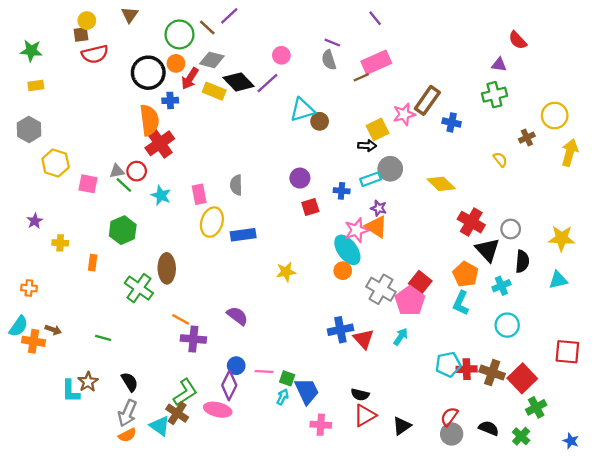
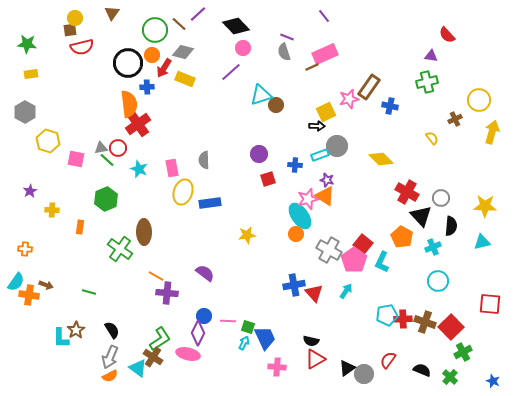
black diamond: (239, 82) -> (236, 26), moved
cyan L-shape: (461, 303) -> (382, 262), moved
gray circle: (452, 434) -> (364, 374), moved

